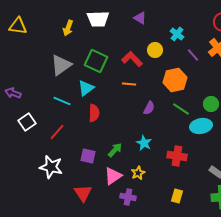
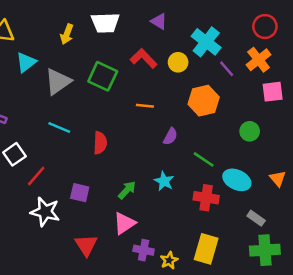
cyan cross: (177, 34) -> (206, 42), size x1.6
red L-shape: (132, 59) -> (144, 58), moved
cyan triangle: (86, 88) -> (26, 62), moved
green line: (181, 109) -> (204, 159), moved
cyan ellipse: (201, 126) -> (237, 180), moved, turned 35
red line: (57, 132) -> (36, 176), moved
purple square: (88, 156) -> (80, 193), moved
yellow star: (138, 173) -> (169, 260), moved
yellow rectangle: (177, 196) -> (206, 249), size x1.6

